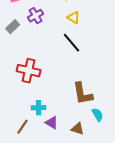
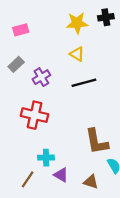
purple cross: (36, 16) -> (41, 77), moved
yellow triangle: (74, 18) -> (77, 54), moved
black line: (72, 43) -> (84, 83), turned -65

